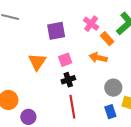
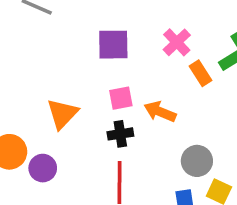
orange arrow: (98, 58) -> (160, 112), moved
orange triangle: (37, 62) -> (62, 114), moved
purple circle: (28, 117) -> (43, 168), moved

